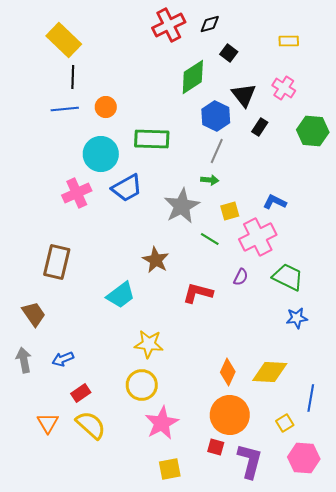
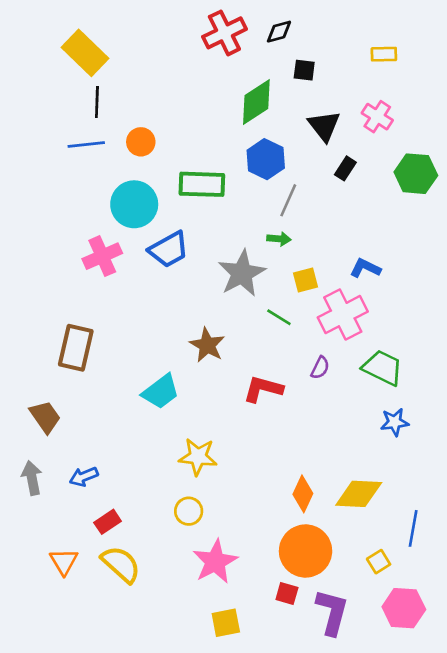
black square: (229, 53) -> (304, 70), turned -30
blue hexagon: (216, 116) -> (266, 159), moved
yellow circle: (142, 385) -> (189, 511), size x0.7

